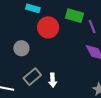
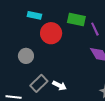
white arrow: (53, 80) -> (59, 86), turned -56

